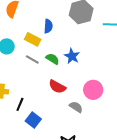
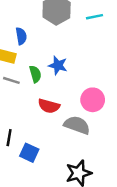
green semicircle: (52, 59) -> (35, 74), turned 56
gray semicircle: (76, 107) -> (77, 125), size x1.5

